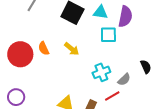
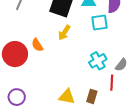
yellow arrow: (72, 49) -> (64, 33), moved, turned 91
red line: (112, 96) -> (112, 83), turned -49

